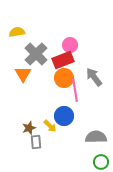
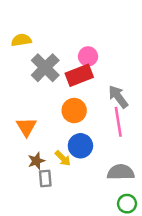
orange triangle: (23, 74) -> (26, 127), moved
orange circle: (64, 78) -> (74, 111), moved
pink line: (75, 90) -> (118, 122), moved

